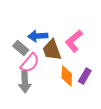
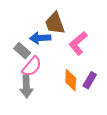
brown trapezoid: (52, 50) -> (55, 23), moved

